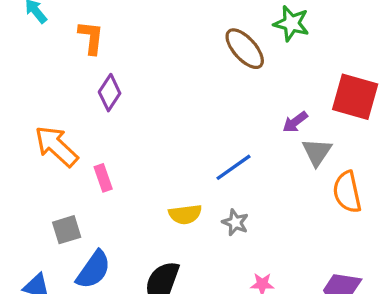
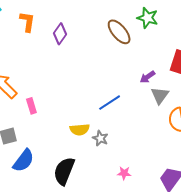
purple diamond: (110, 93) -> (60, 34), moved
gray star: (235, 222) -> (100, 138), moved

